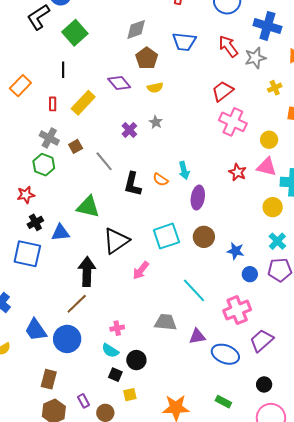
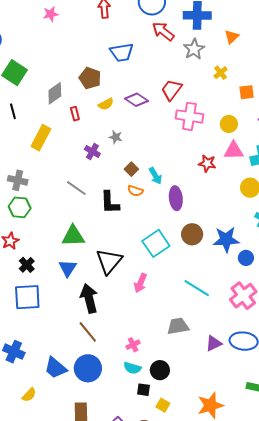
gray diamond: (136, 29) -> (55, 93), moved
red arrow: (228, 46) -> (163, 31), moved
purple diamond: (119, 83) -> (137, 100), moved
red rectangle: (53, 104) -> (75, 114), moved
brown square: (76, 146) -> (131, 169), moved
blue triangle: (60, 233) -> (68, 268), moved, turned -36
blue star: (236, 251) -> (226, 240), size x1.5
brown line: (77, 304) -> (88, 332), turned -70
purple triangle: (197, 336) -> (214, 343), moved
yellow square: (130, 395) -> (163, 405), turned -32

